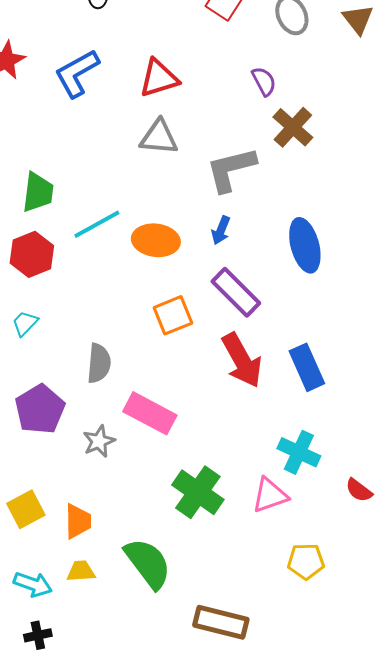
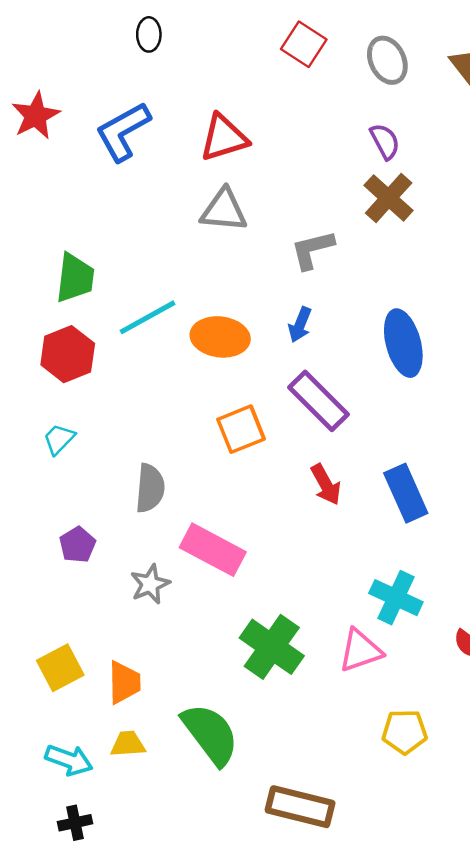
purple semicircle: (264, 81) -> (385, 141), moved
gray L-shape: (231, 169) -> (312, 250), size x0.7
red arrow: (242, 360) -> (326, 485), size x0.6
purple pentagon: (40, 409) -> (77, 545), size x0.6

